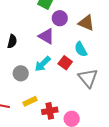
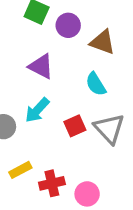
purple circle: (60, 18) -> (68, 25), moved
red square: (65, 63) -> (75, 126), moved, turned 32

